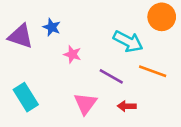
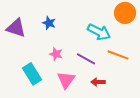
blue star: (52, 27) -> (49, 23), moved
pink star: (72, 54) -> (56, 54), moved
cyan rectangle: (26, 97) -> (32, 74), moved

